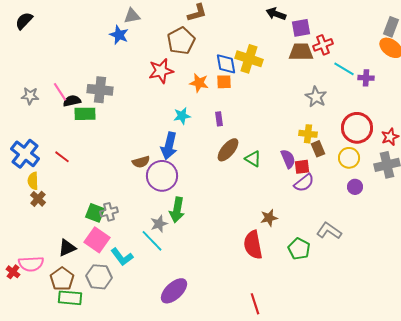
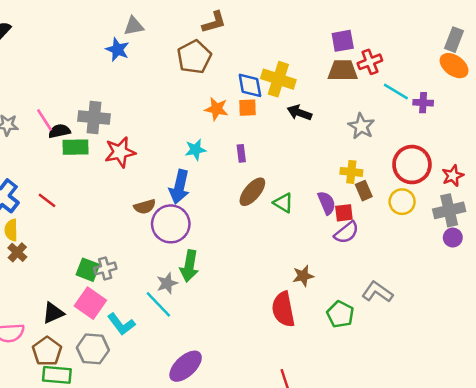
black arrow: (276, 14) -> (299, 113), moved
red star: (161, 71) -> (120, 152), moved
purple circle: (355, 187) -> (453, 238), moved

